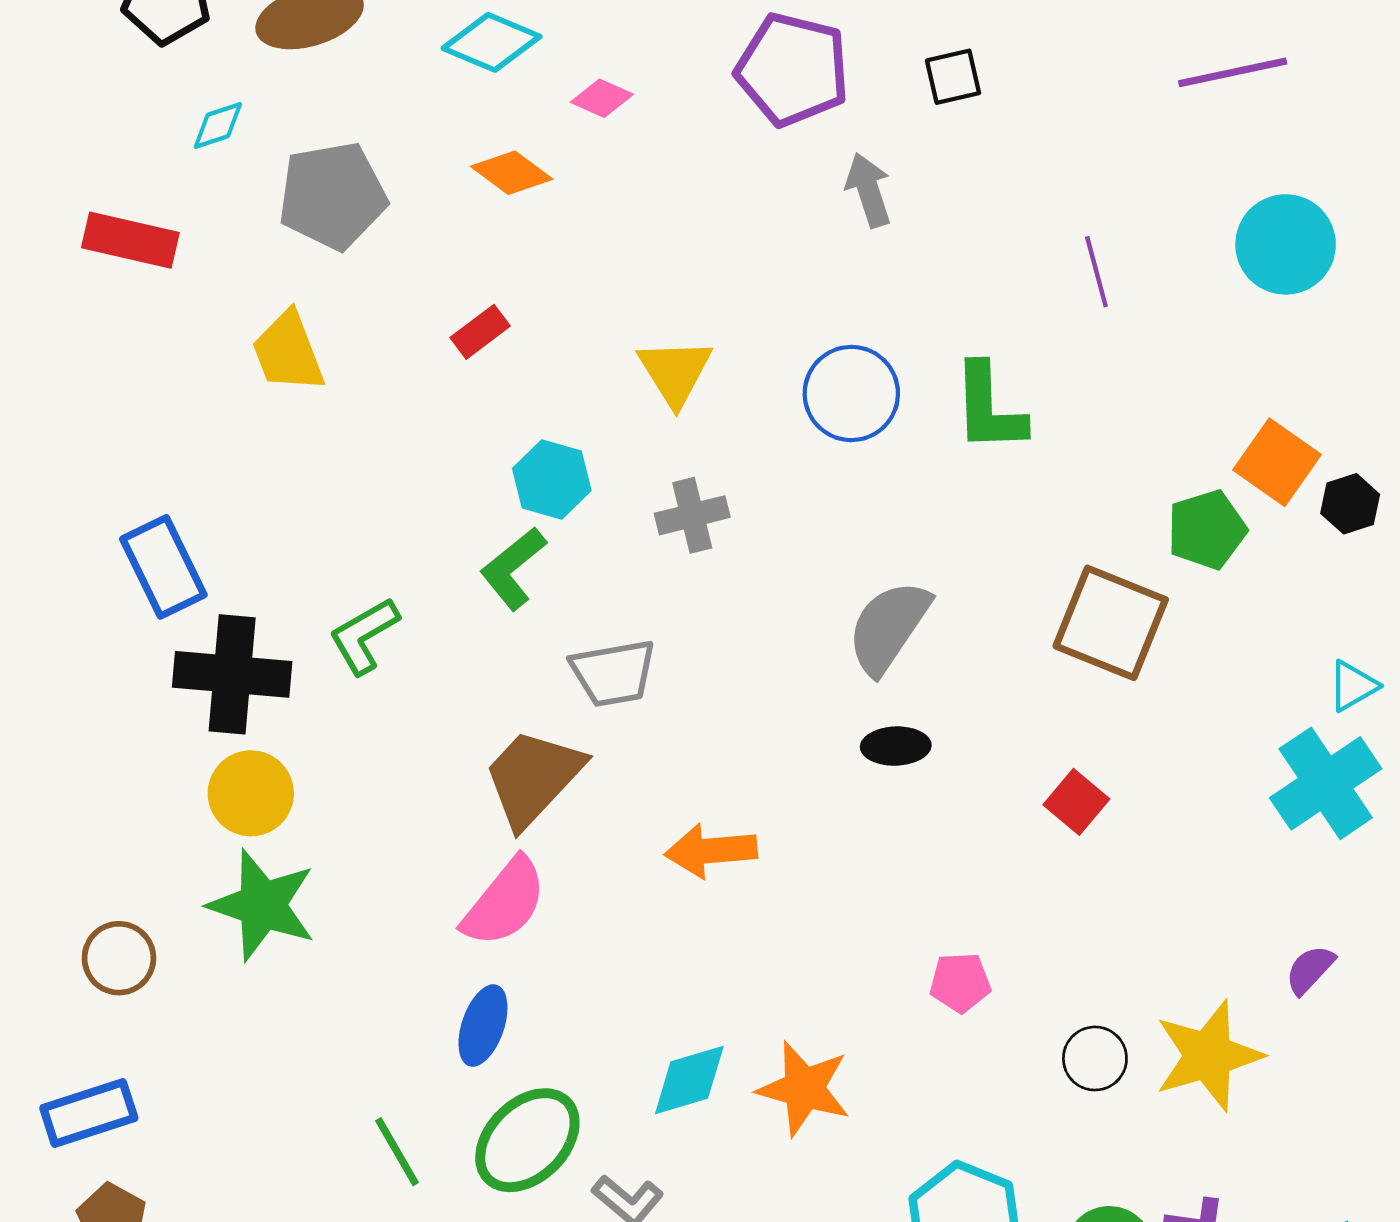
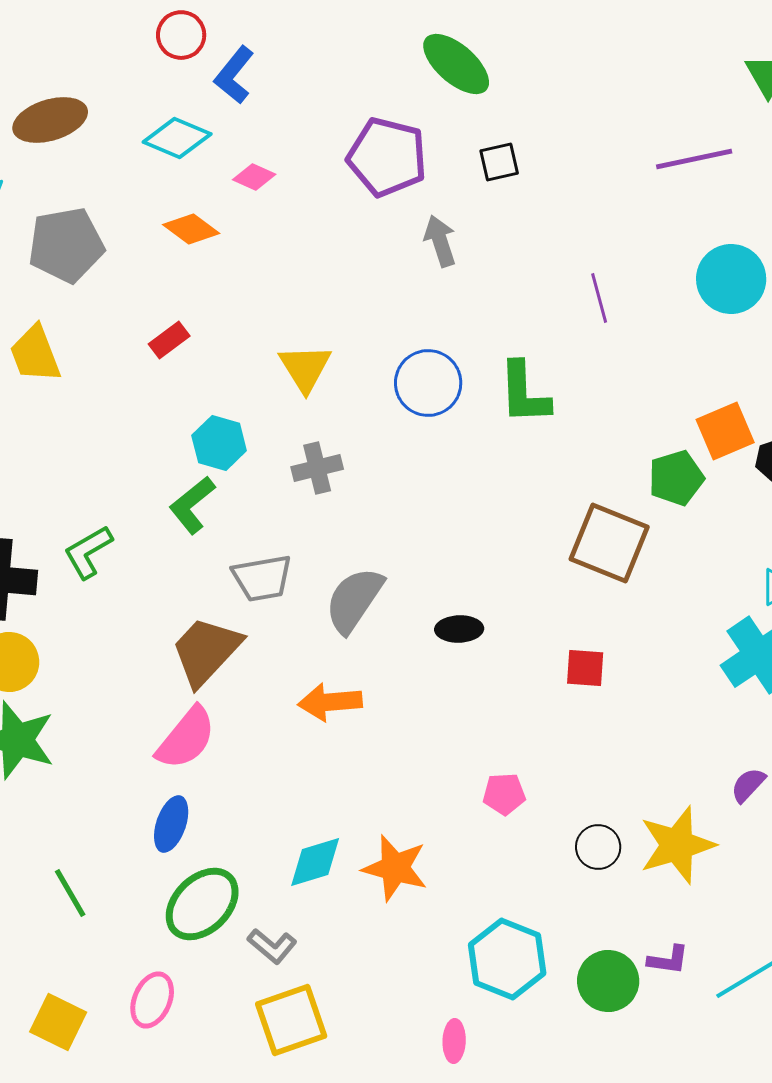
orange square: (1277, 462) -> (725, 431), turned 32
gray semicircle: (889, 627) -> (354, 600), moved
red square: (1076, 802) -> (585, 668), turned -36
green line: (397, 1152) -> (70, 893), moved

